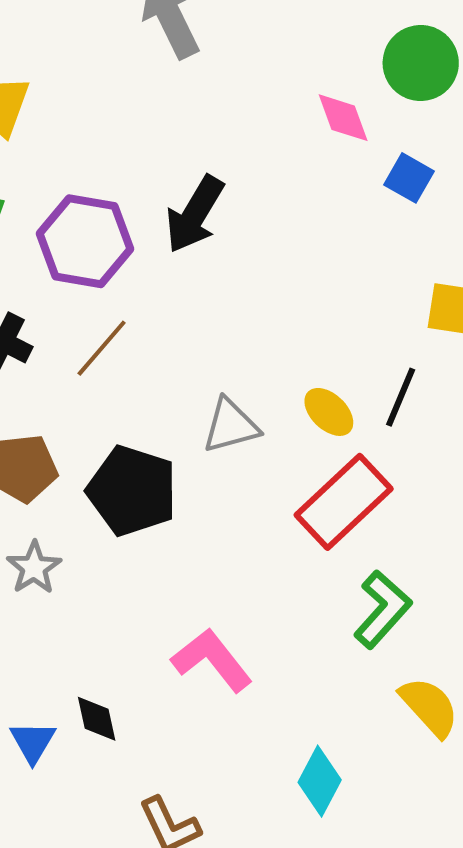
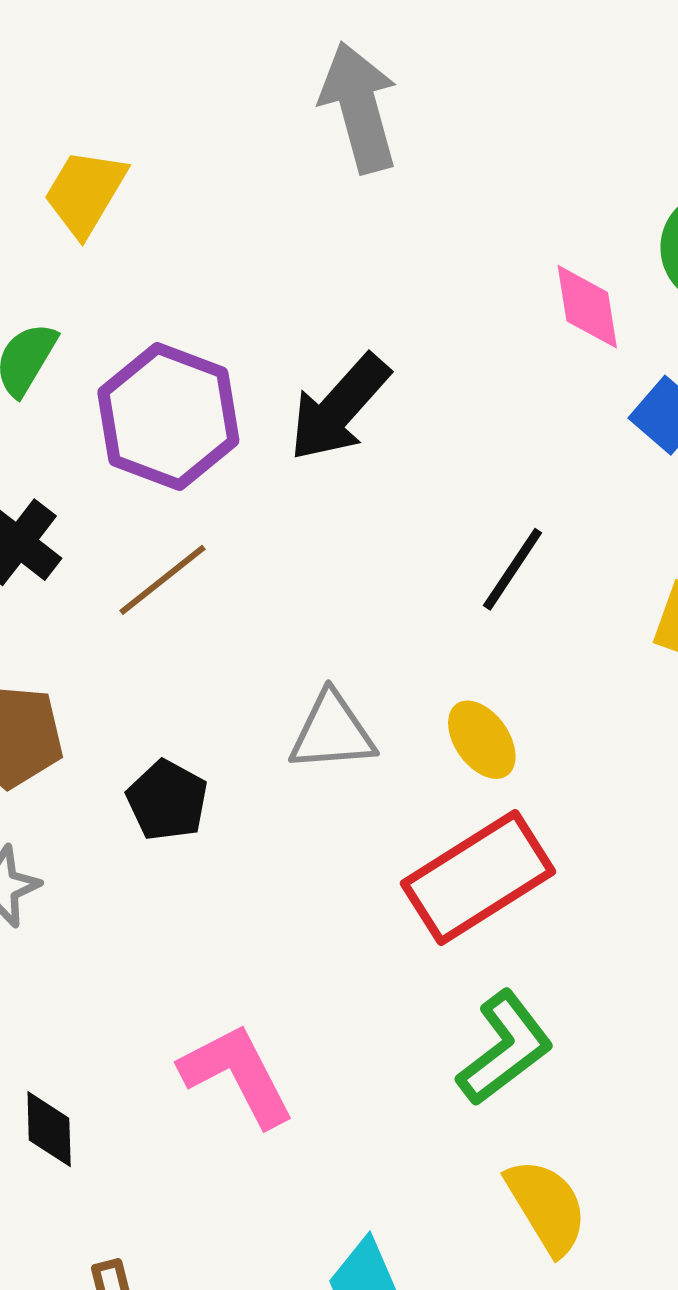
black line: (401, 397) -> (513, 569), moved
black pentagon: (132, 491) -> (167, 800), size x0.6

